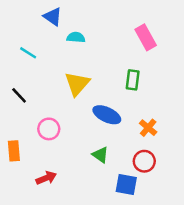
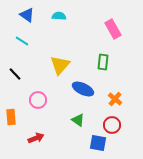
blue triangle: (53, 17) -> (27, 15), moved
cyan semicircle: (76, 37) -> (59, 16), moved

